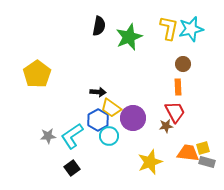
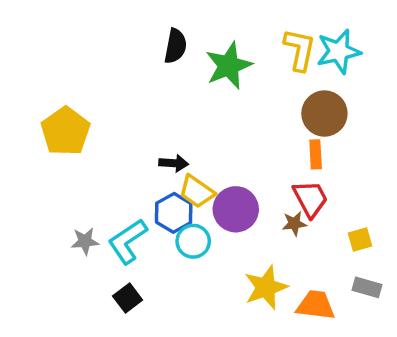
brown circle: (183, 64) -> (324, 114), size x1.6
yellow square: (203, 148) -> (360, 239), moved
orange trapezoid: (188, 153) -> (316, 305), moved

